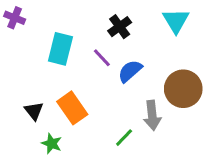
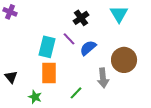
cyan rectangle: (60, 49) -> (47, 47), moved
orange rectangle: (72, 108) -> (49, 73), turned 35
black triangle: (34, 111) -> (11, 77), moved
green line: (124, 138) -> (76, 93), moved

